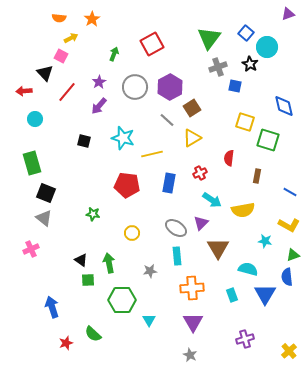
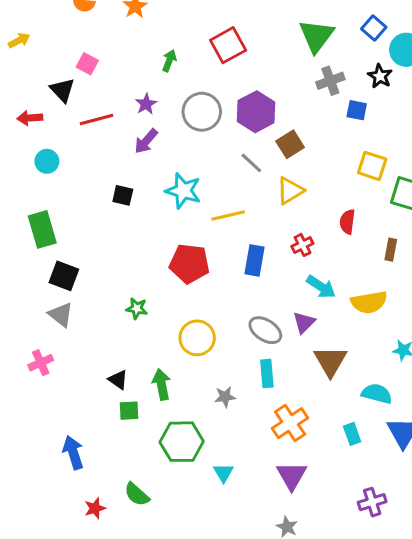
yellow arrow: (71, 38) -> (19, 40), moved
red line: (67, 92) -> (96, 119), turned 35
yellow circle: (132, 233) -> (197, 338), size x1.5
orange cross: (192, 288) -> (290, 423), turned -30

